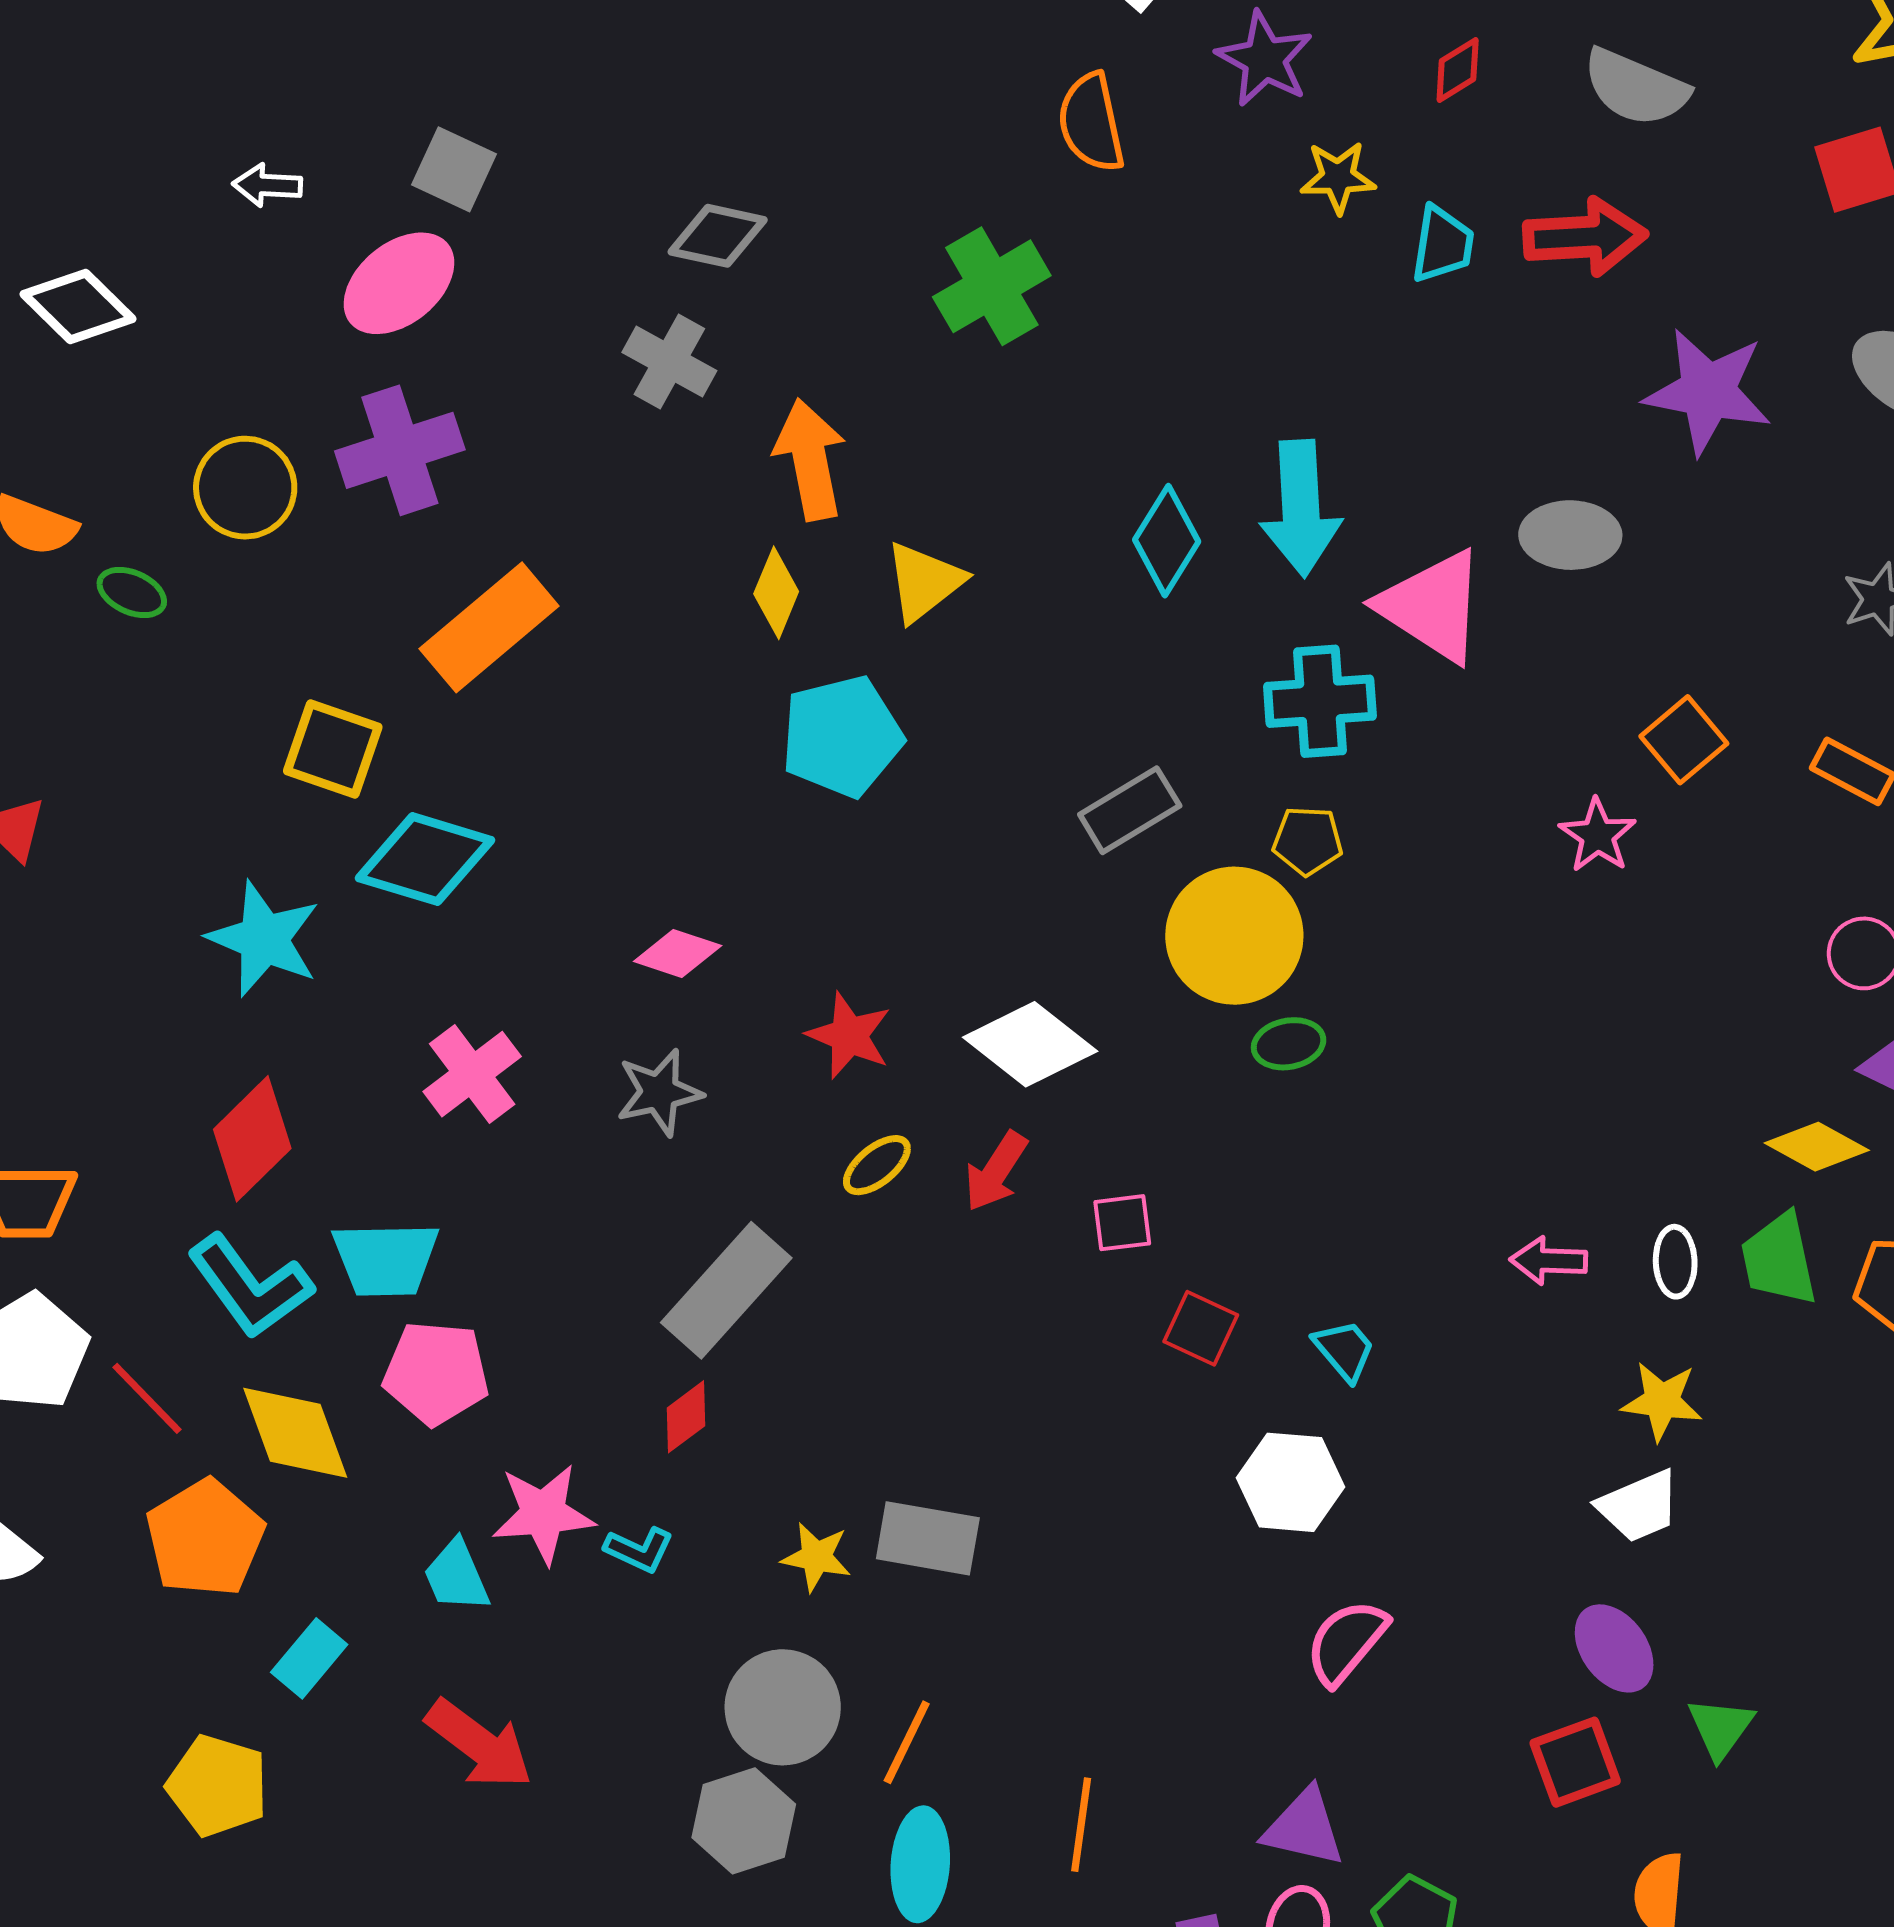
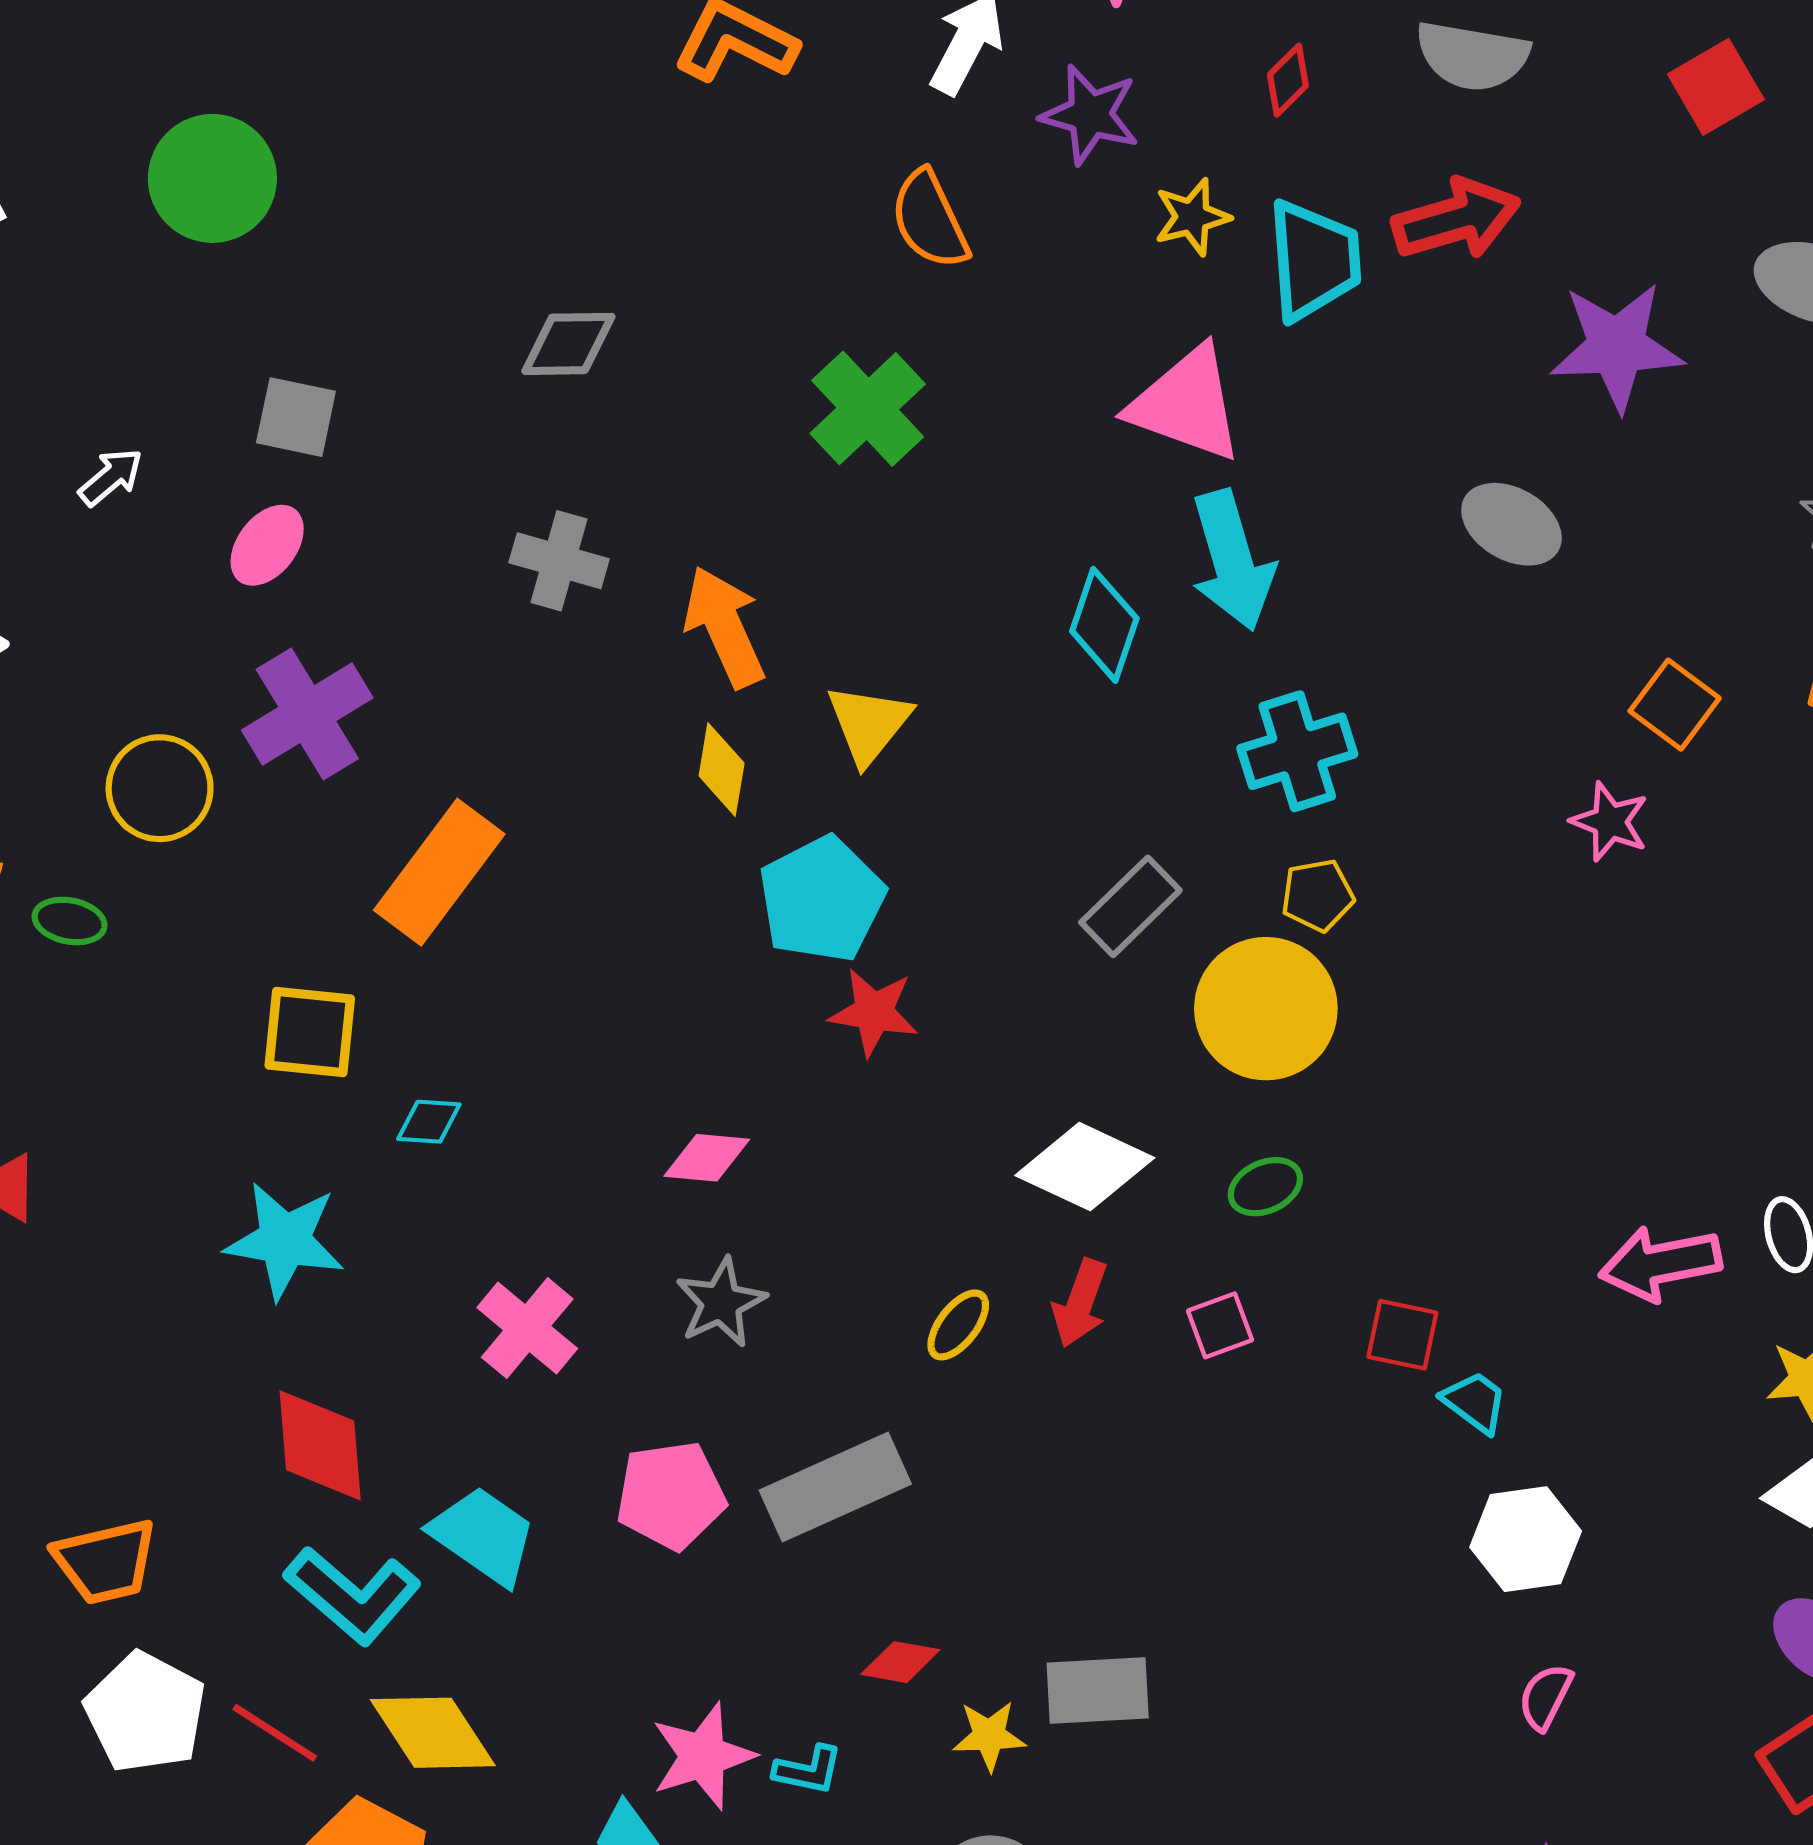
white arrow: (267, 185) -> (111, 477), turned 150
gray diamond: (718, 236) -> (568, 344), moved
cyan trapezoid: (1443, 244) -> (1314, 260), size x1.5
pink ellipse: (399, 283) -> (267, 545), size x0.7
gray ellipse: (1570, 535) -> (1511, 524), turned 42
pink triangle: (1432, 606) -> (1186, 404), moved
cyan diamond: (425, 859) -> (429, 1122), size x0.5
red star: (849, 1036) -> (874, 1012), moved
green ellipse: (1289, 1044) -> (1265, 1187), moved
red diamond: (252, 1139) -> (320, 1445), turned -37
cyan trapezoid: (386, 1259) -> (483, 1536), turned -131
pink arrow: (1549, 1261) -> (1660, 1263), size x1.5
gray rectangle: (726, 1290) -> (835, 1487), turned 37
red square: (1201, 1328) -> (1402, 1335), moved
pink pentagon: (436, 1373) -> (671, 1495), moved
red diamond: (686, 1417) -> (900, 1662), moved, turned 60
white hexagon: (1290, 1482) -> (1526, 1539), moved
pink semicircle: (1346, 1642) -> (1545, 1697), size x0.7

